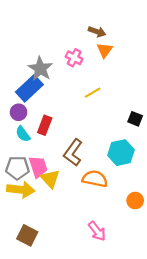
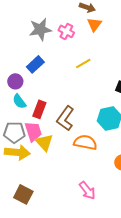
gray star: (40, 69) -> (40, 29), moved, turned 30
blue rectangle: (29, 88) -> (35, 64), moved, size x0.7
red rectangle: (45, 125) -> (39, 109), moved

